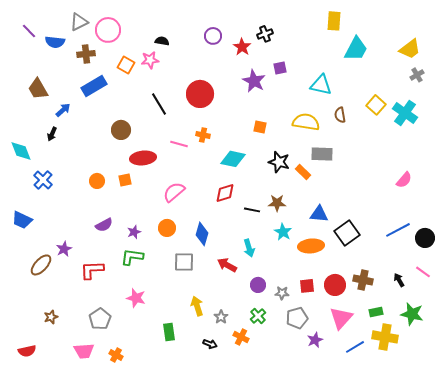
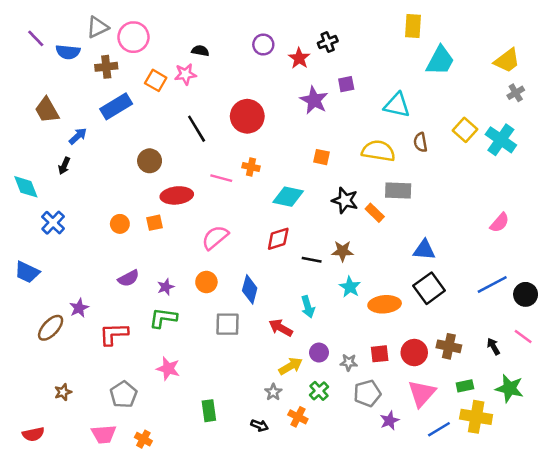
blue triangle: (319, 214) -> (424, 250), moved
yellow arrow: (197, 306) -> (291, 366), moved, turned 78

